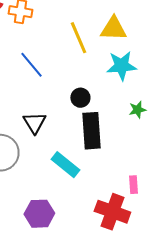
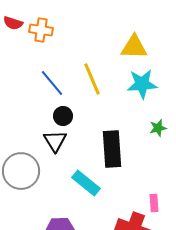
yellow line: (78, 38) -> (92, 79), moved
black circle: (80, 98) -> (63, 116), moved

